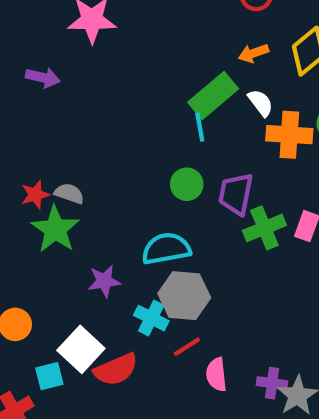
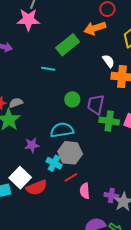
orange arrow: (253, 53) -> (95, 28), moved, size x1.5
green rectangle: (213, 95) -> (68, 45), moved
cyan line: (200, 127) -> (48, 69), moved, turned -72
gray semicircle: (69, 193) -> (16, 103), turned -40
green cross: (264, 228) -> (109, 121), turned 30

